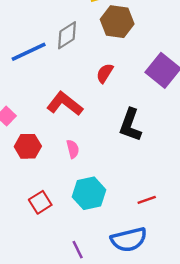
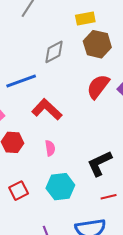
blue line: (29, 52) -> (21, 81), moved
red semicircle: (105, 73) -> (98, 87), moved, size x1.5
black L-shape: (130, 125) -> (100, 163), moved, turned 40

